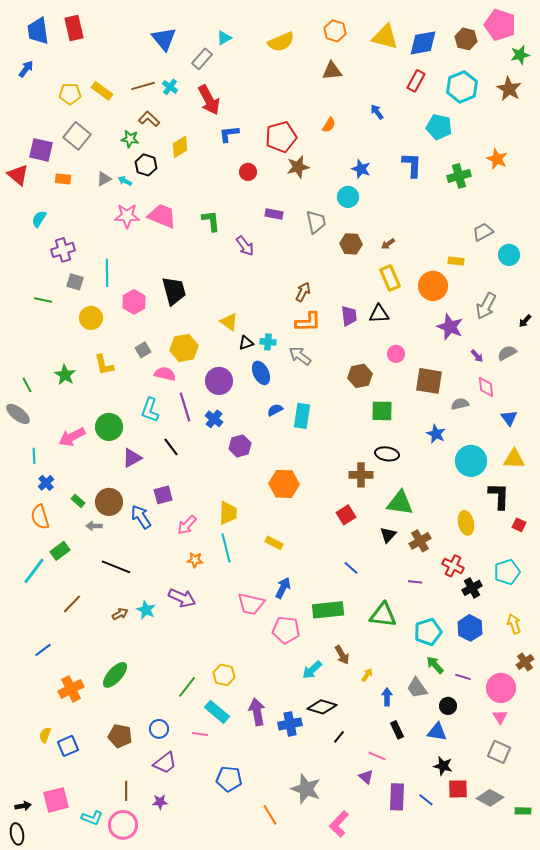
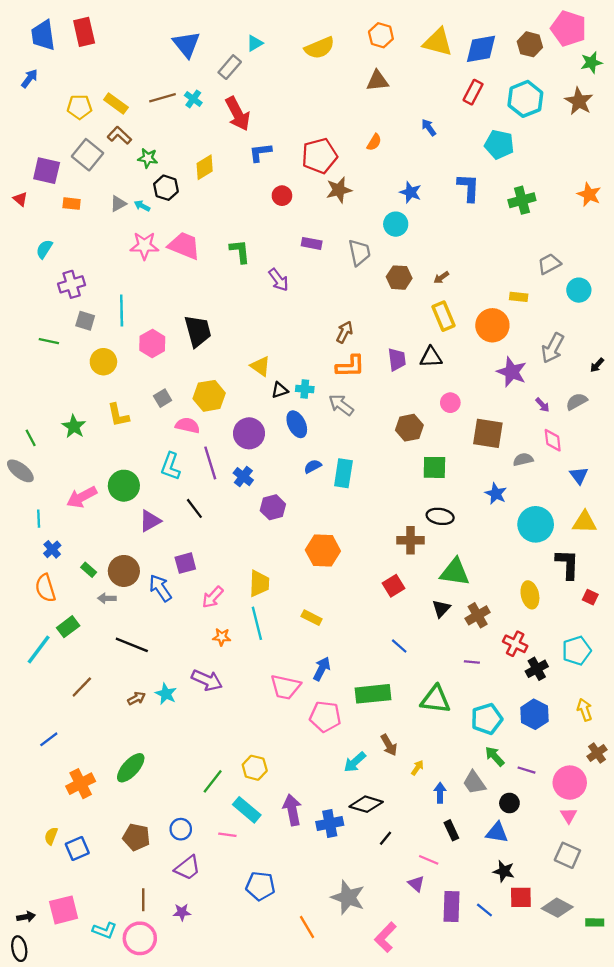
brown L-shape: (149, 119) -> (119, 135), moved
orange star: (497, 159) -> (589, 194), moved
red triangle: (18, 175) -> (20, 199), size x0.6

